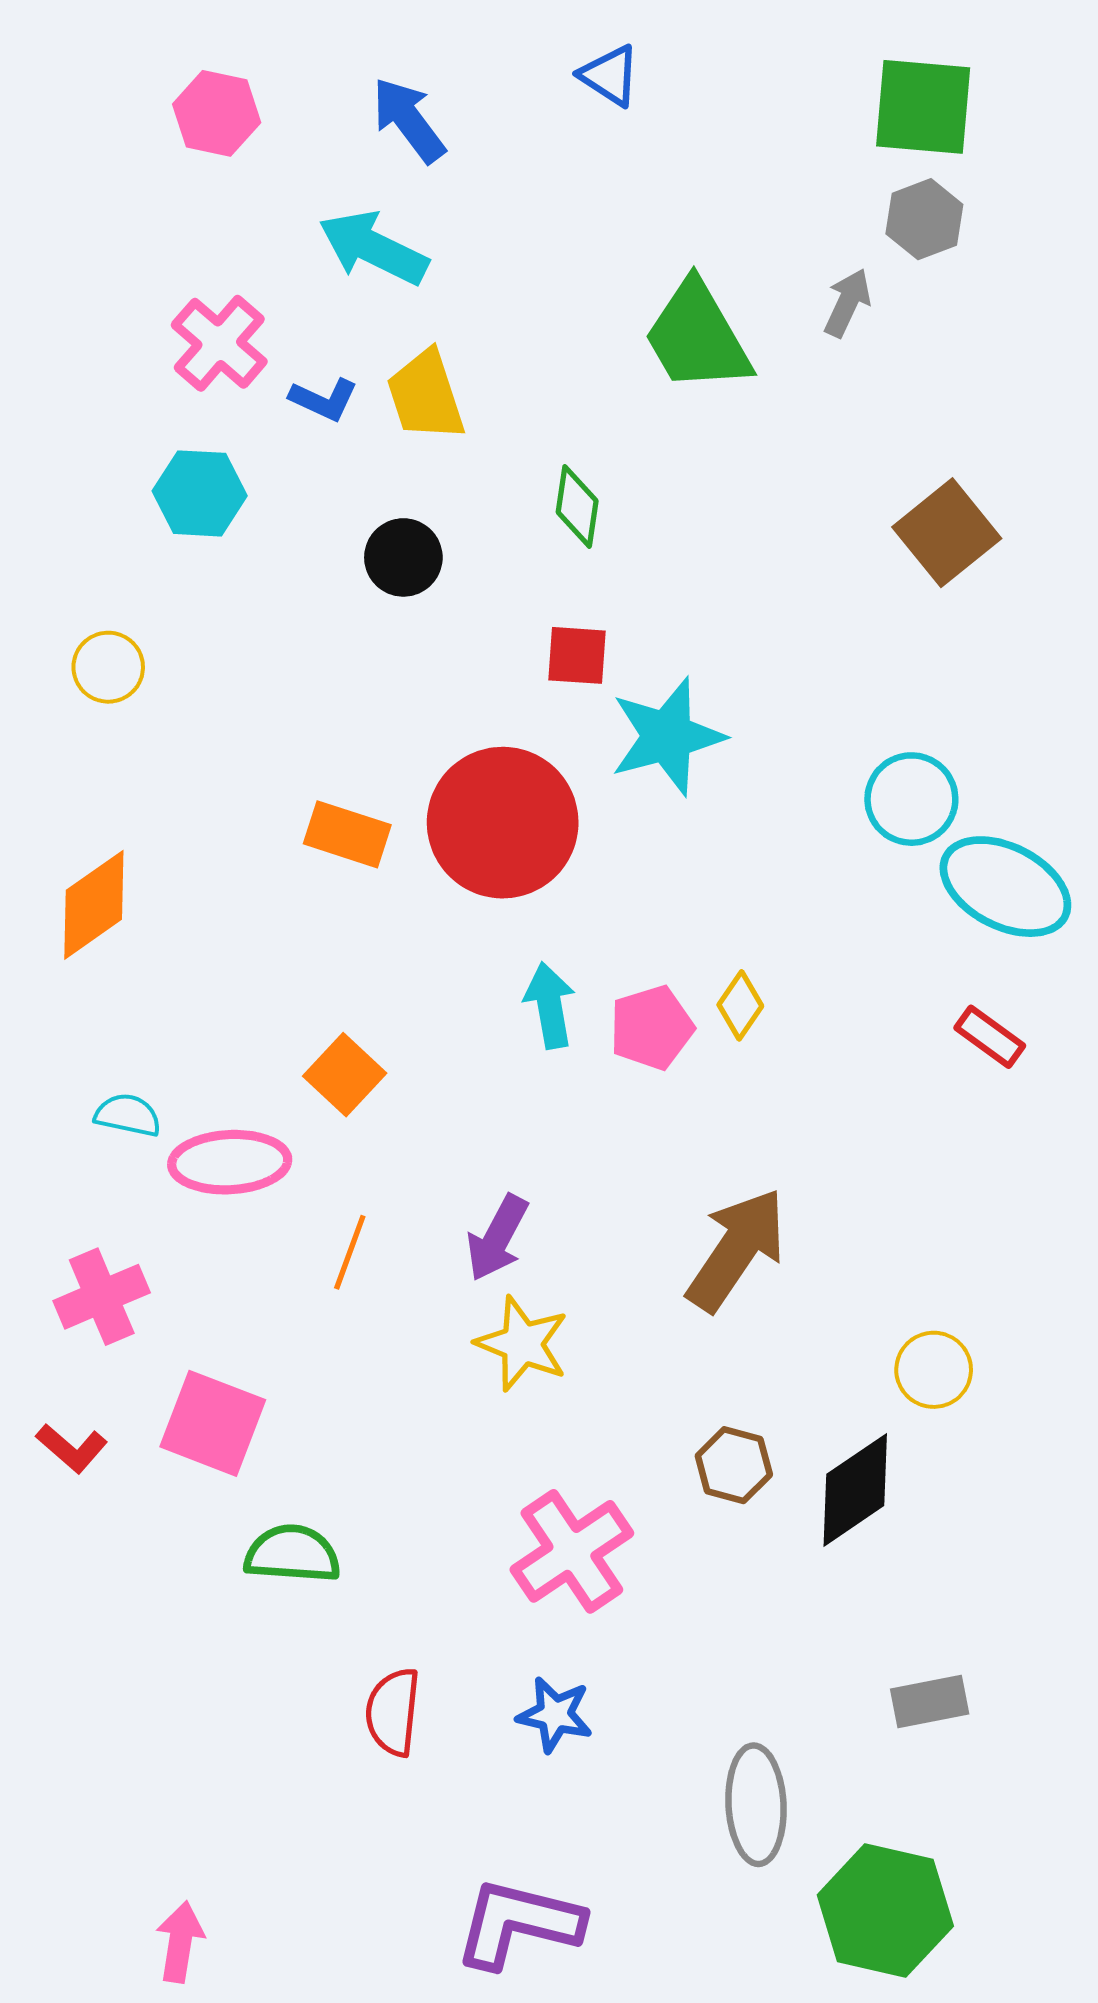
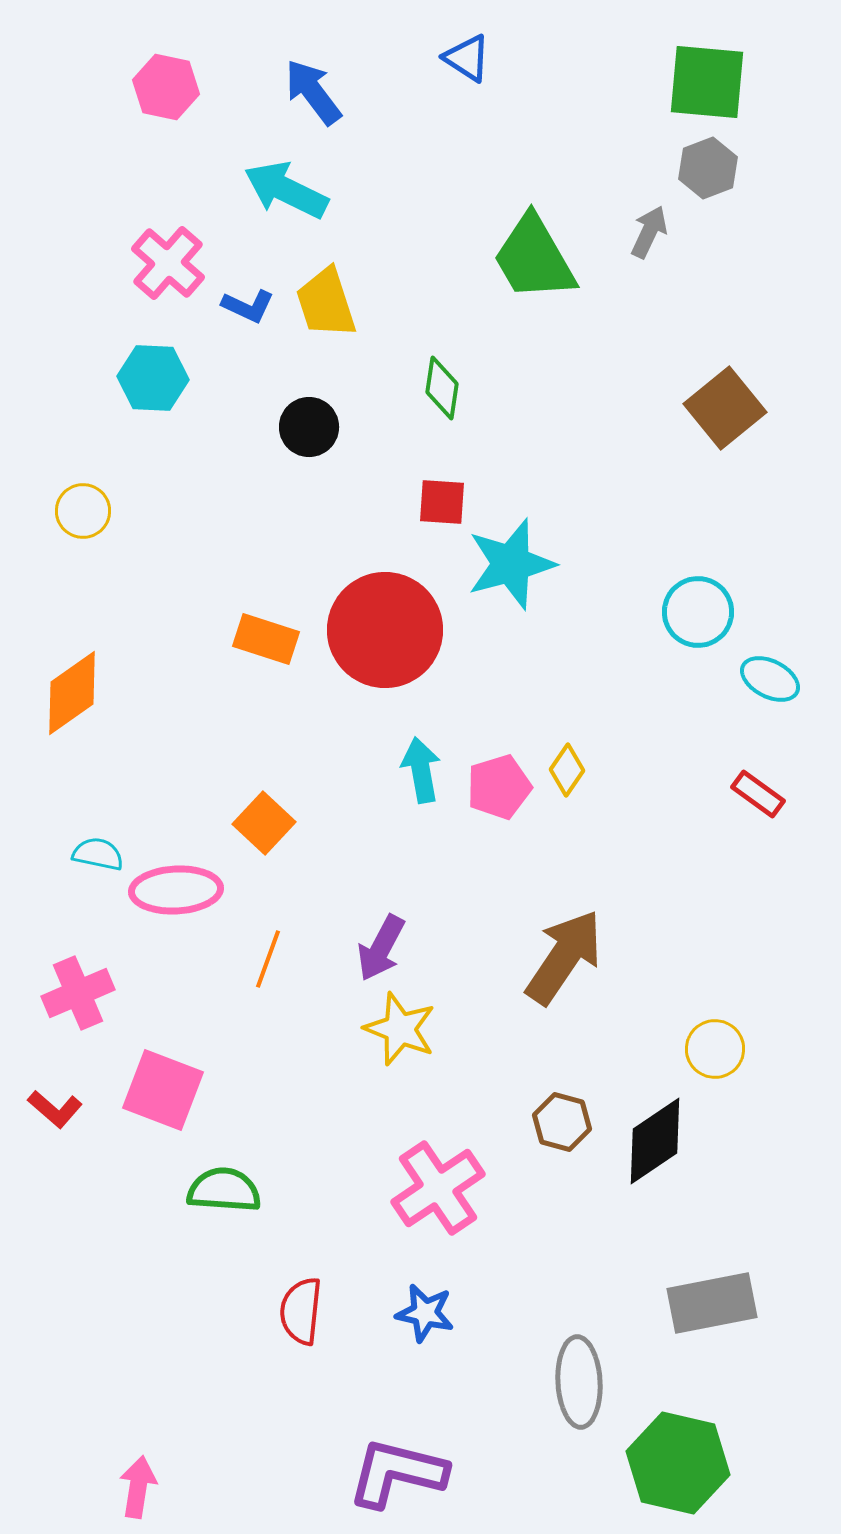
cyan ellipse: (1005, 887) -> (770, 679), size x0.6
gray rectangle: (930, 1702) -> (712, 1303), size x1.5

